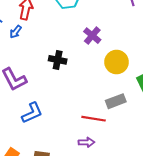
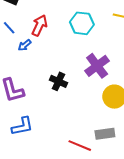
purple cross: (92, 36) -> (97, 66), size x1.4

